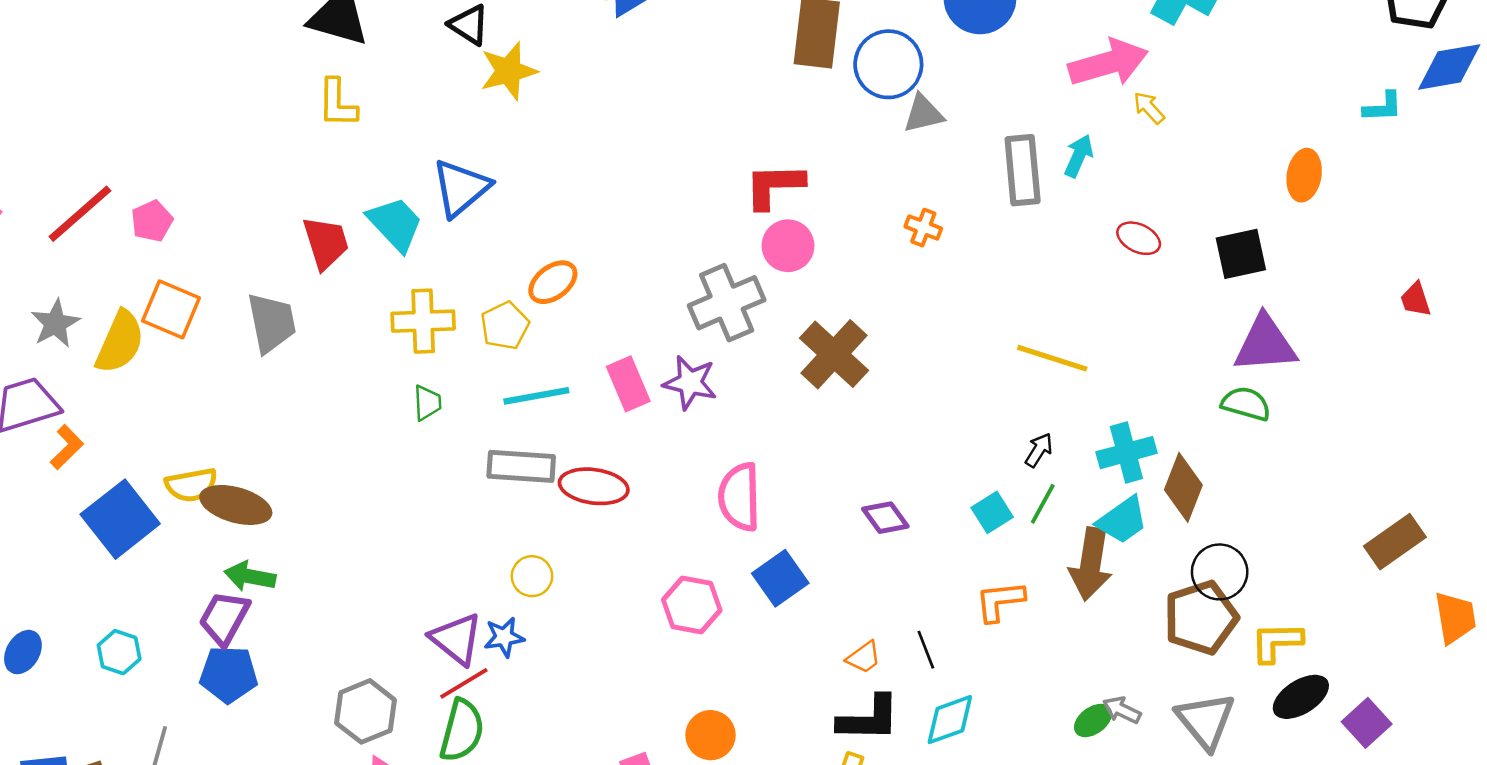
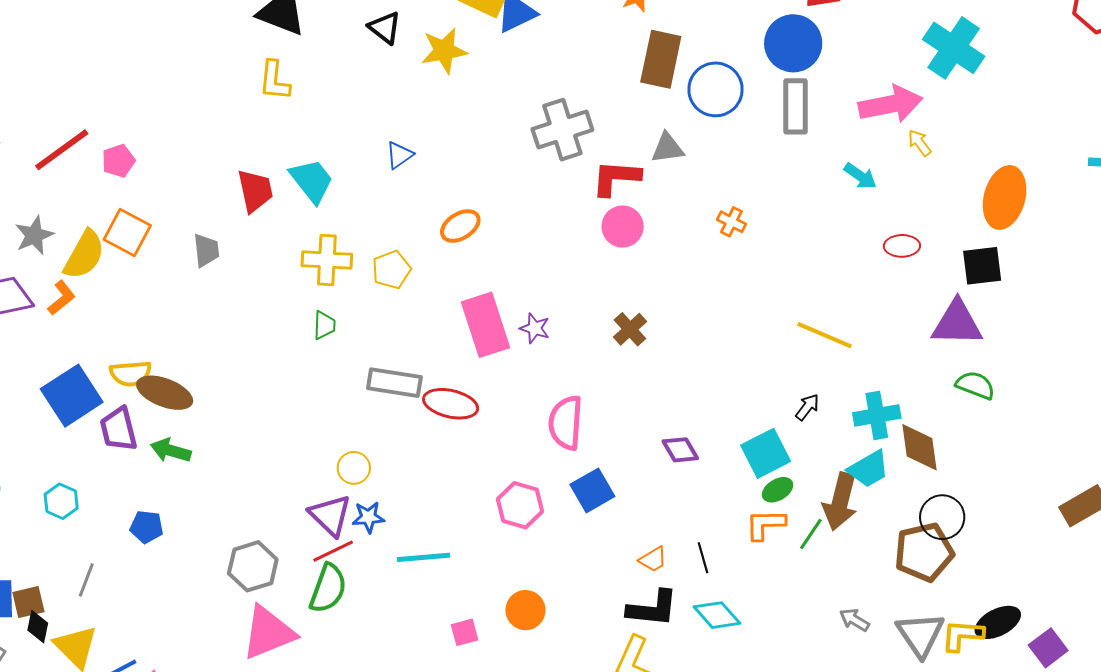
yellow star: (509, 71) -> (444, 51), moved
gray triangle: (923, 114) -> (668, 148), moved
cyan arrow: (1079, 156) -> (860, 176), turned 96
gray rectangle: (1023, 170) -> (795, 106), moved
orange ellipse: (1304, 175) -> (1005, 197), moved, size x1.5
blue triangle: (461, 188) -> (400, 155), moved, size x0.6
red ellipse: (1139, 238) -> (902, 246), turned -32
orange ellipse: (553, 282) -> (460, 226), moved
gray cross: (727, 303) -> (562, 130), moved
gray trapezoid: (272, 323) -> (206, 250), size x0.7
purple triangle: (1265, 344) -> (957, 323), moved
brown cross: (834, 354) -> (630, 329), moved, size x0.6
purple star: (690, 383) -> (535, 328), size x0.7
pink rectangle: (628, 384) -> (486, 325), size x1.5
cyan line: (536, 396) -> (424, 557), moved
orange L-shape: (67, 447) -> (62, 298), moved
brown diamond: (1183, 487) -> (920, 447), turned -34
green line: (1043, 504) -> (811, 534), moved
cyan square: (992, 512) -> (766, 453), size x1.5
yellow circle: (532, 576) -> (354, 468), moved
purple trapezoid: (224, 618) -> (118, 429), moved, turned -48
yellow L-shape: (1277, 642) -> (962, 635), moved
blue pentagon: (229, 674) -> (147, 527), size x0.7
cyan diamond: (950, 720) -> (717, 615), turned 63
green ellipse: (1093, 720) -> (778, 490), moved

